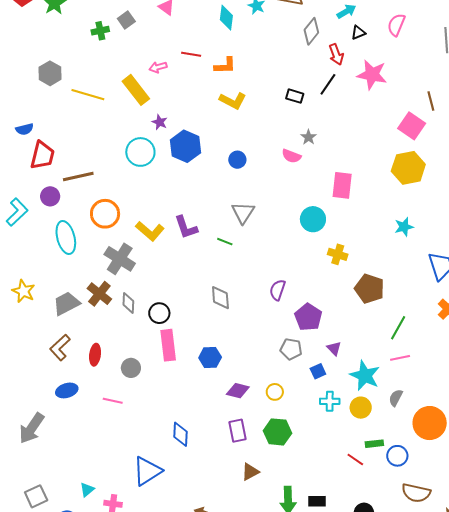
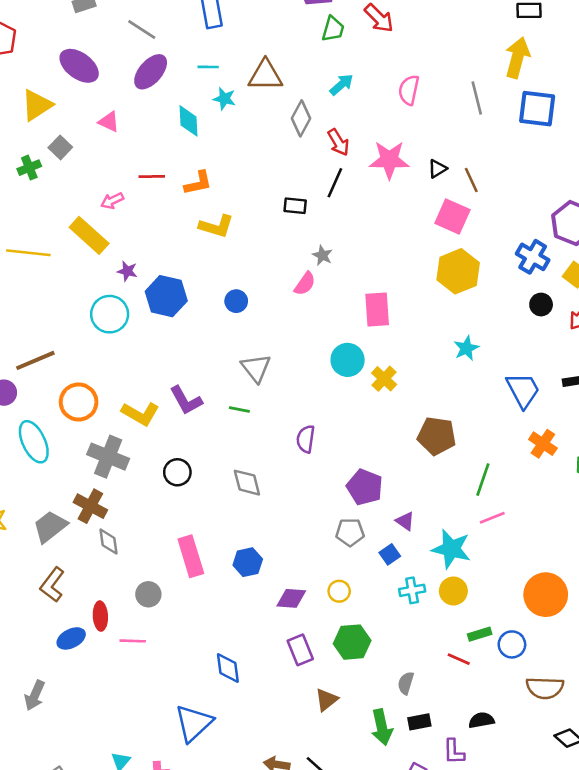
black triangle: (358, 33) -> (437, 169), moved
pink semicircle: (291, 156) -> (305, 284), turned -66
yellow cross: (338, 254) -> (384, 379), moved, turned 36
purple semicircle: (277, 290) -> (306, 439), moved
gray diamond: (128, 303) -> (109, 542), moved
black circle: (159, 313) -> (177, 472), moved
red ellipse: (95, 355) -> (100, 616), moved
gray semicircle: (396, 398) -> (406, 683), moved
gray arrow: (32, 428) -> (35, 695), size x0.7

